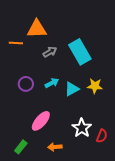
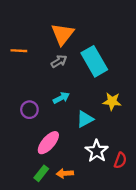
orange triangle: (37, 29) -> (62, 34), moved, turned -50
purple circle: (26, 84) -> (29, 110), moved
cyan triangle: (72, 89) -> (85, 119), moved
green rectangle: (21, 147) -> (41, 173), moved

